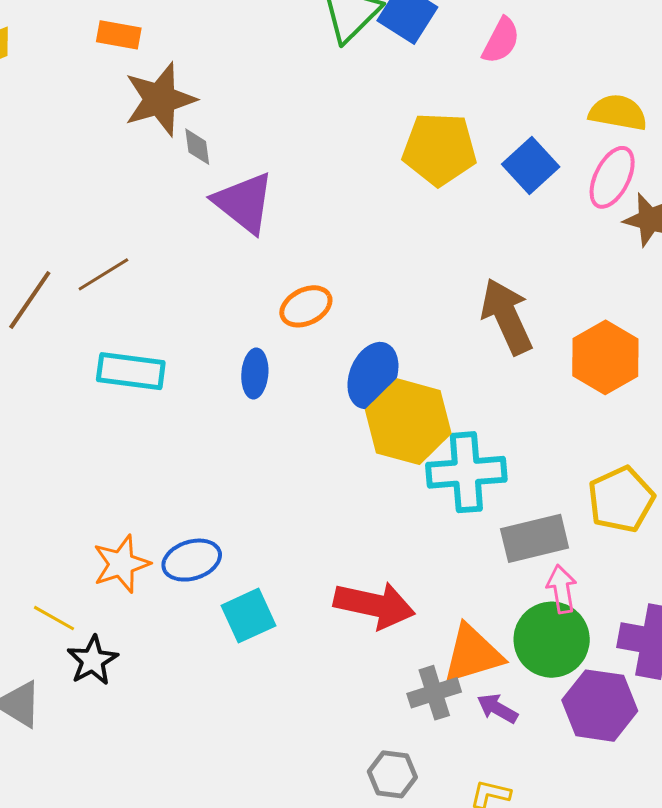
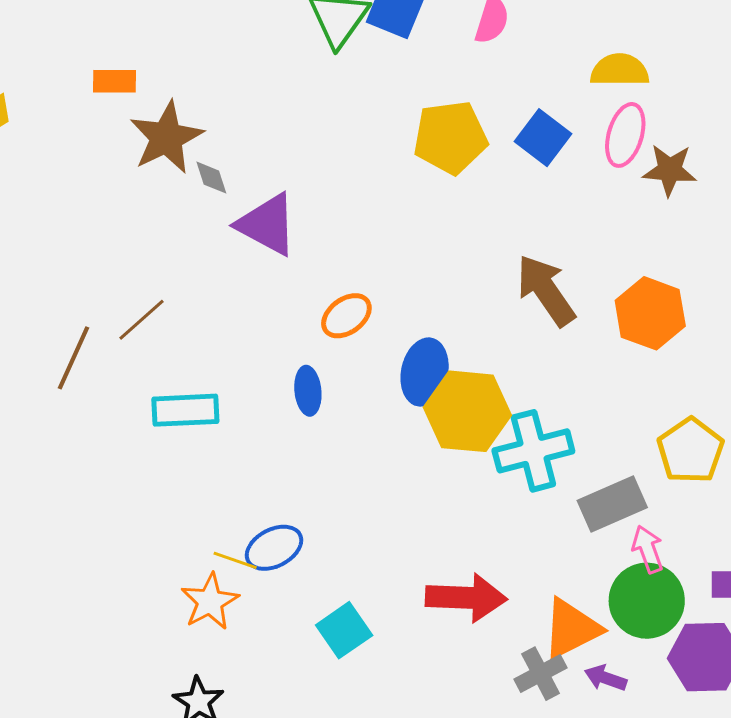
blue ellipse: (192, 560) -> (274, 548), moved
yellow line: (54, 618) -> (235, 560), moved

